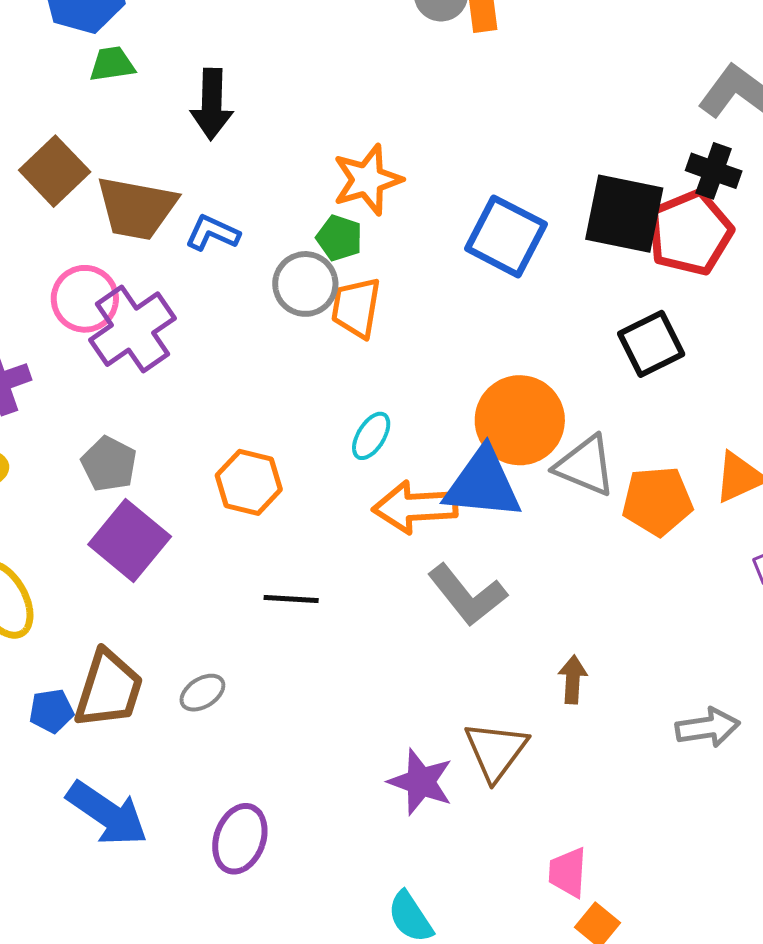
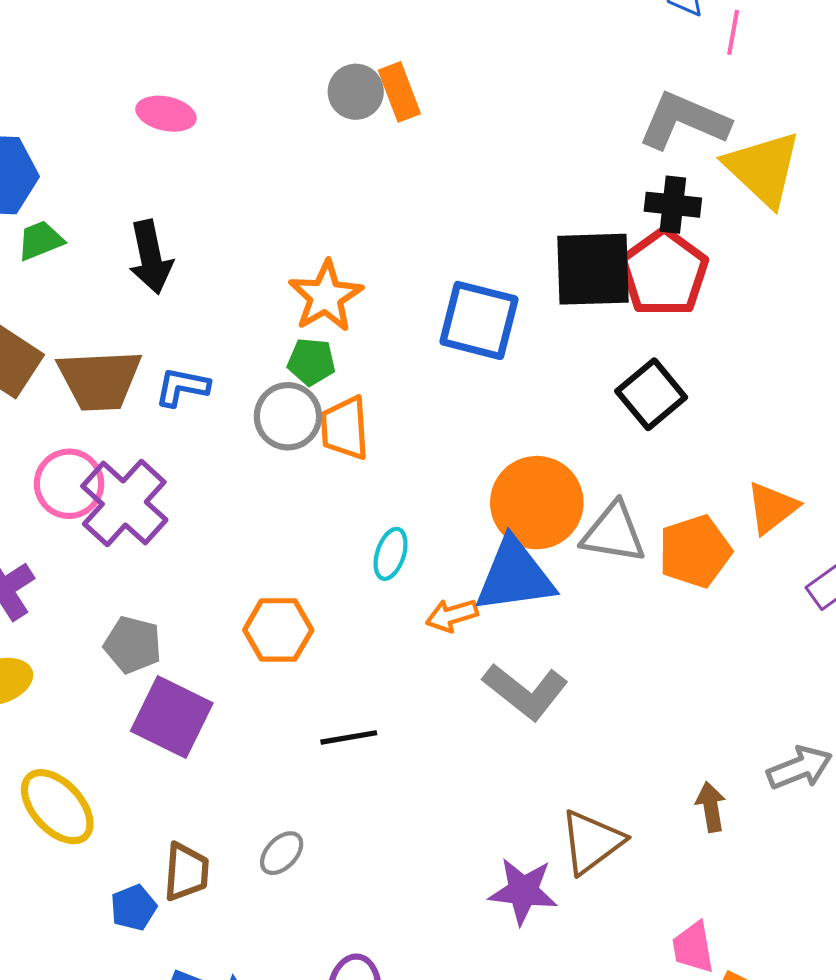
orange arrow: (415, 507) -> (452, 615), size x0.6
brown arrow: (573, 680) -> (711, 807), moved
brown trapezoid: (109, 689) -> (186, 872), size x0.7
brown triangle: (496, 751) -> (592, 842), turned 30

